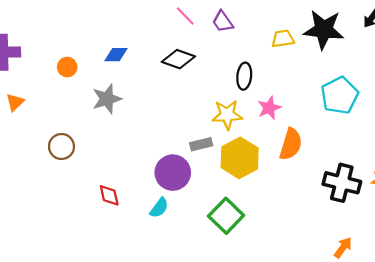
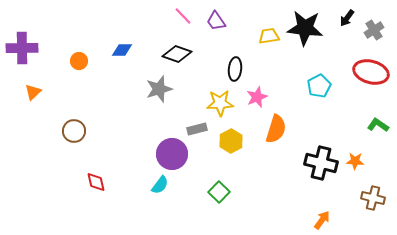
cyan pentagon: (340, 95) -> (319, 86), size x0.7
gray star: (107, 99) -> (159, 89), moved
yellow hexagon: (240, 158) -> (231, 141), size x0.7
red diamond: (109, 195) -> (96, 182), moved
green square: (226, 216) -> (219, 192), size x0.7

